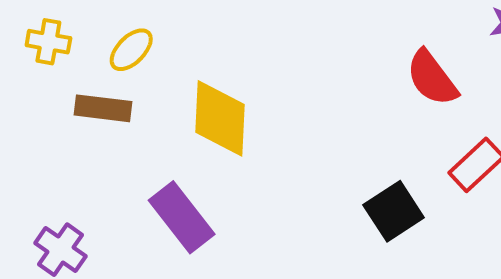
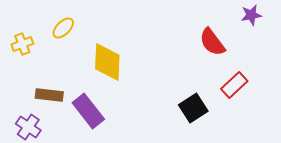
yellow cross: (48, 42) -> (22, 44), moved, turned -30
brown rectangle: (103, 108) -> (49, 95), moved

